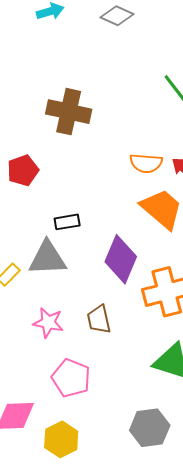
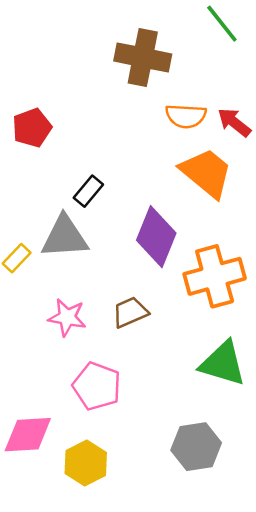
brown cross: (69, 112) -> (143, 57), moved
black rectangle: (67, 222) -> (88, 191), turned -40
brown trapezoid: (99, 319) -> (130, 312), turned 80

